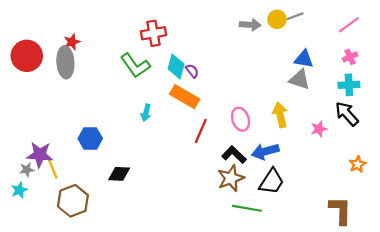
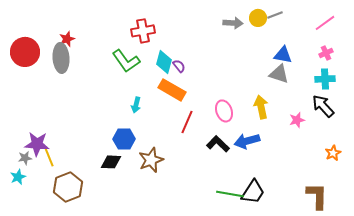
blue hexagon: (90, 139) -> (124, 139), moved
brown star: (231, 178) -> (151, 160), moved
black trapezoid: (272, 181) -> (253, 192), moved

